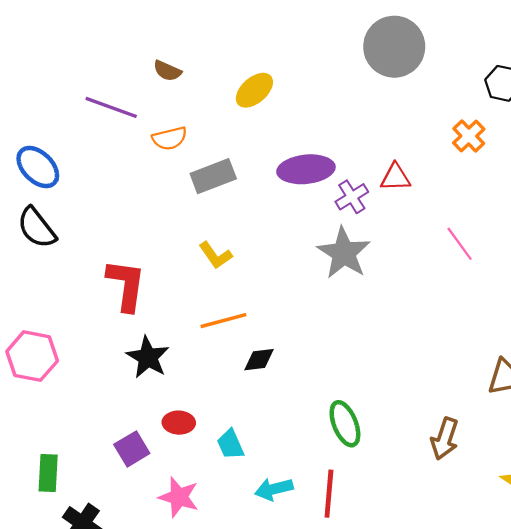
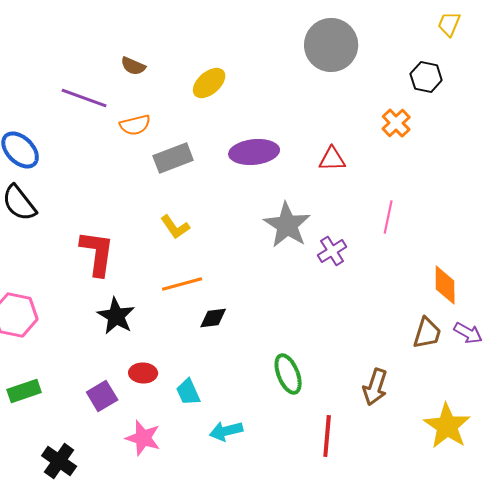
purple cross: (352, 197) -> (332, 251), moved
pink line: (460, 244) -> (388, 217), turned 48
green rectangle: (48, 473) -> (24, 391), moved, turned 68
red line: (329, 494) -> (327, 436), moved

